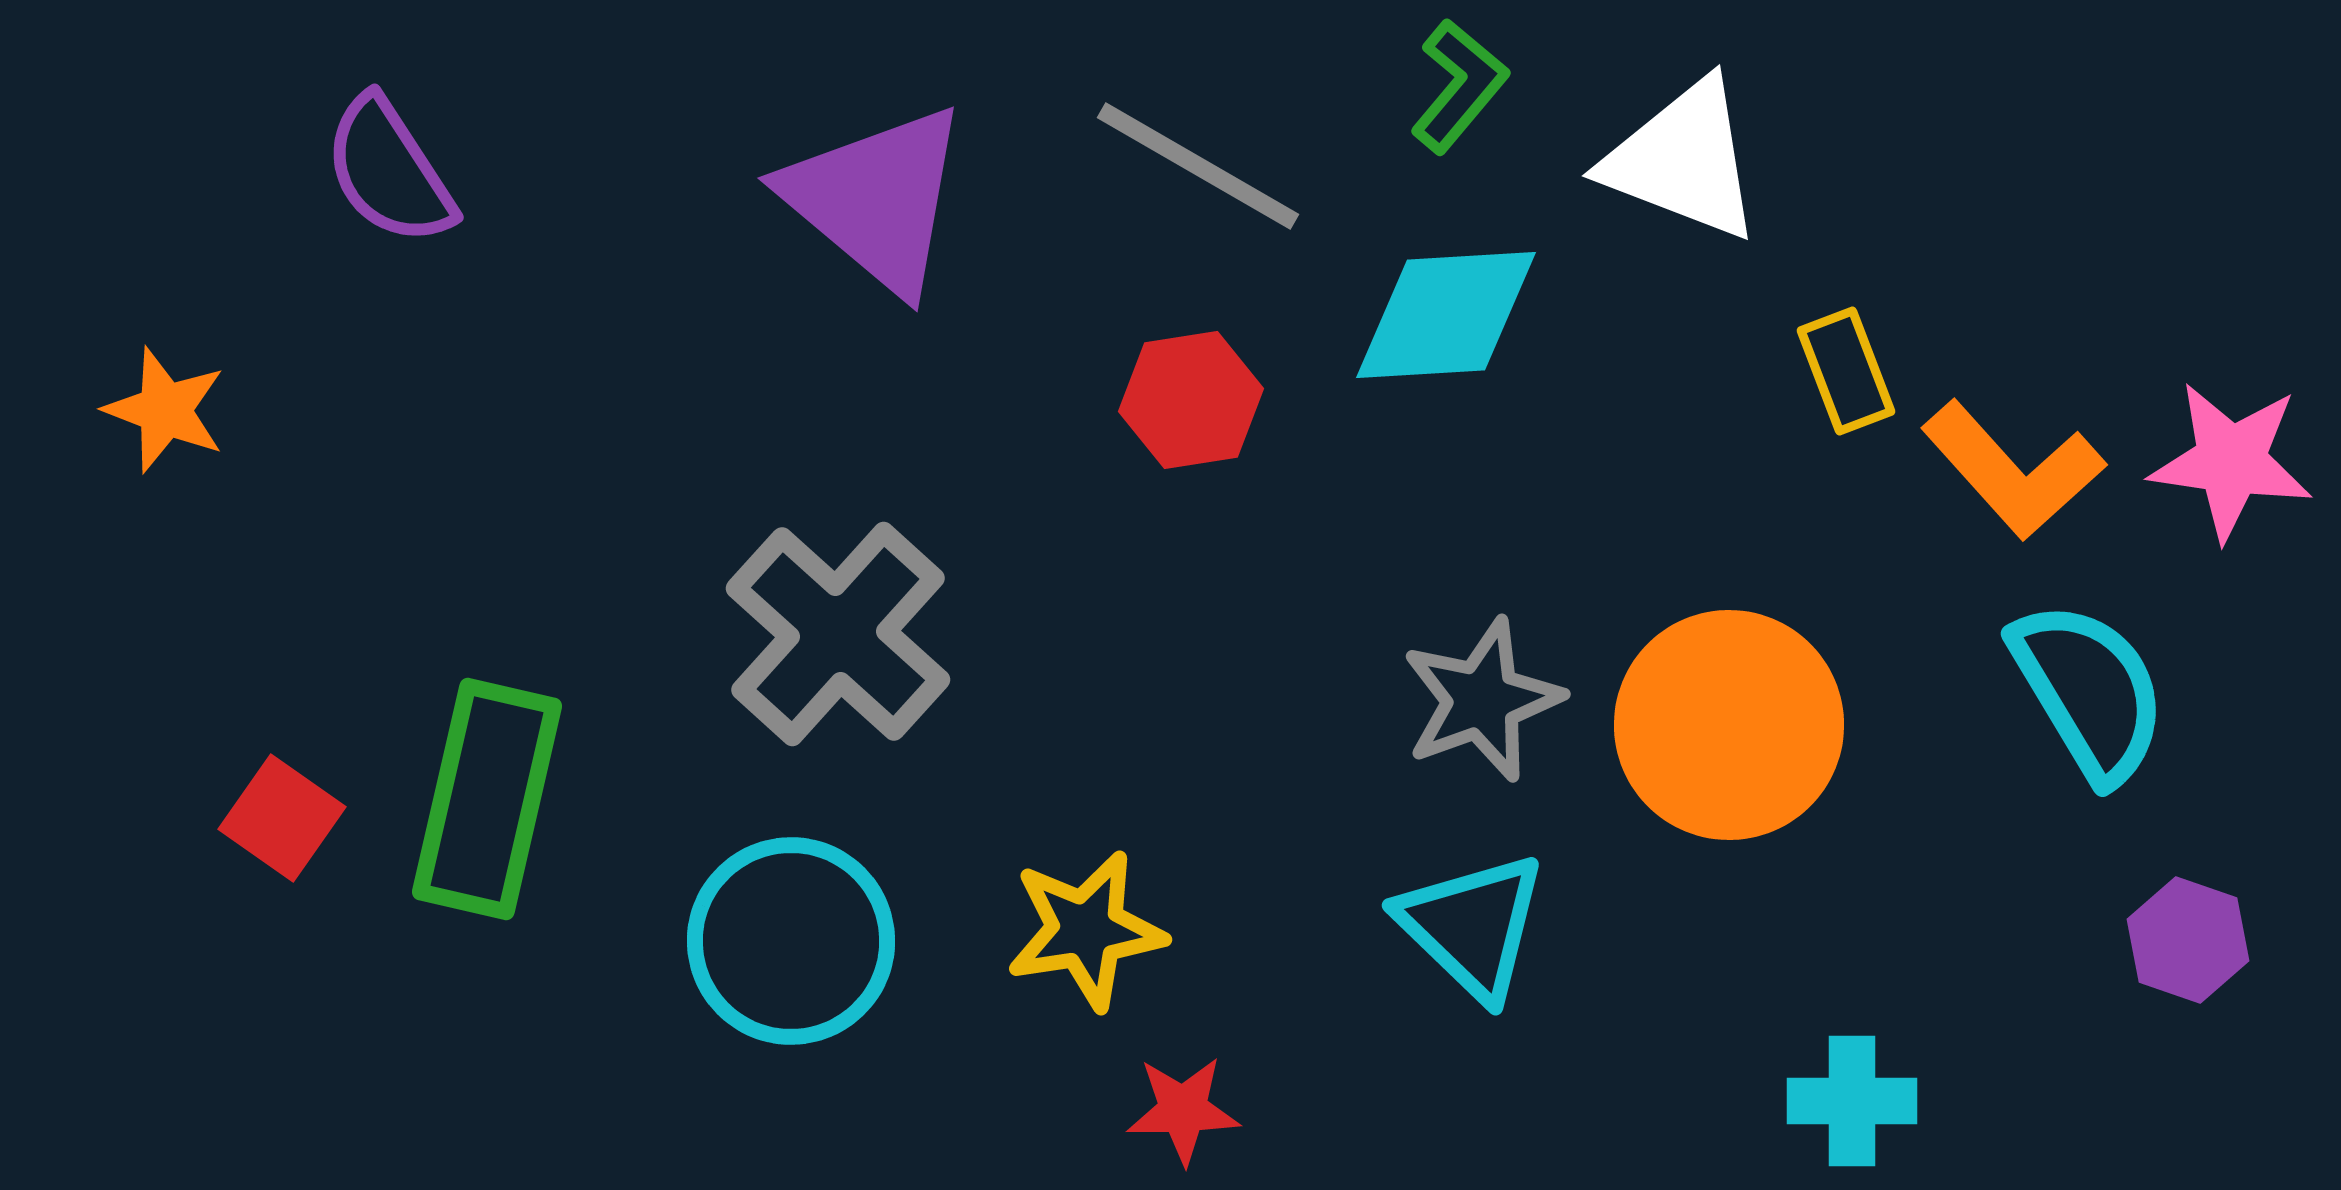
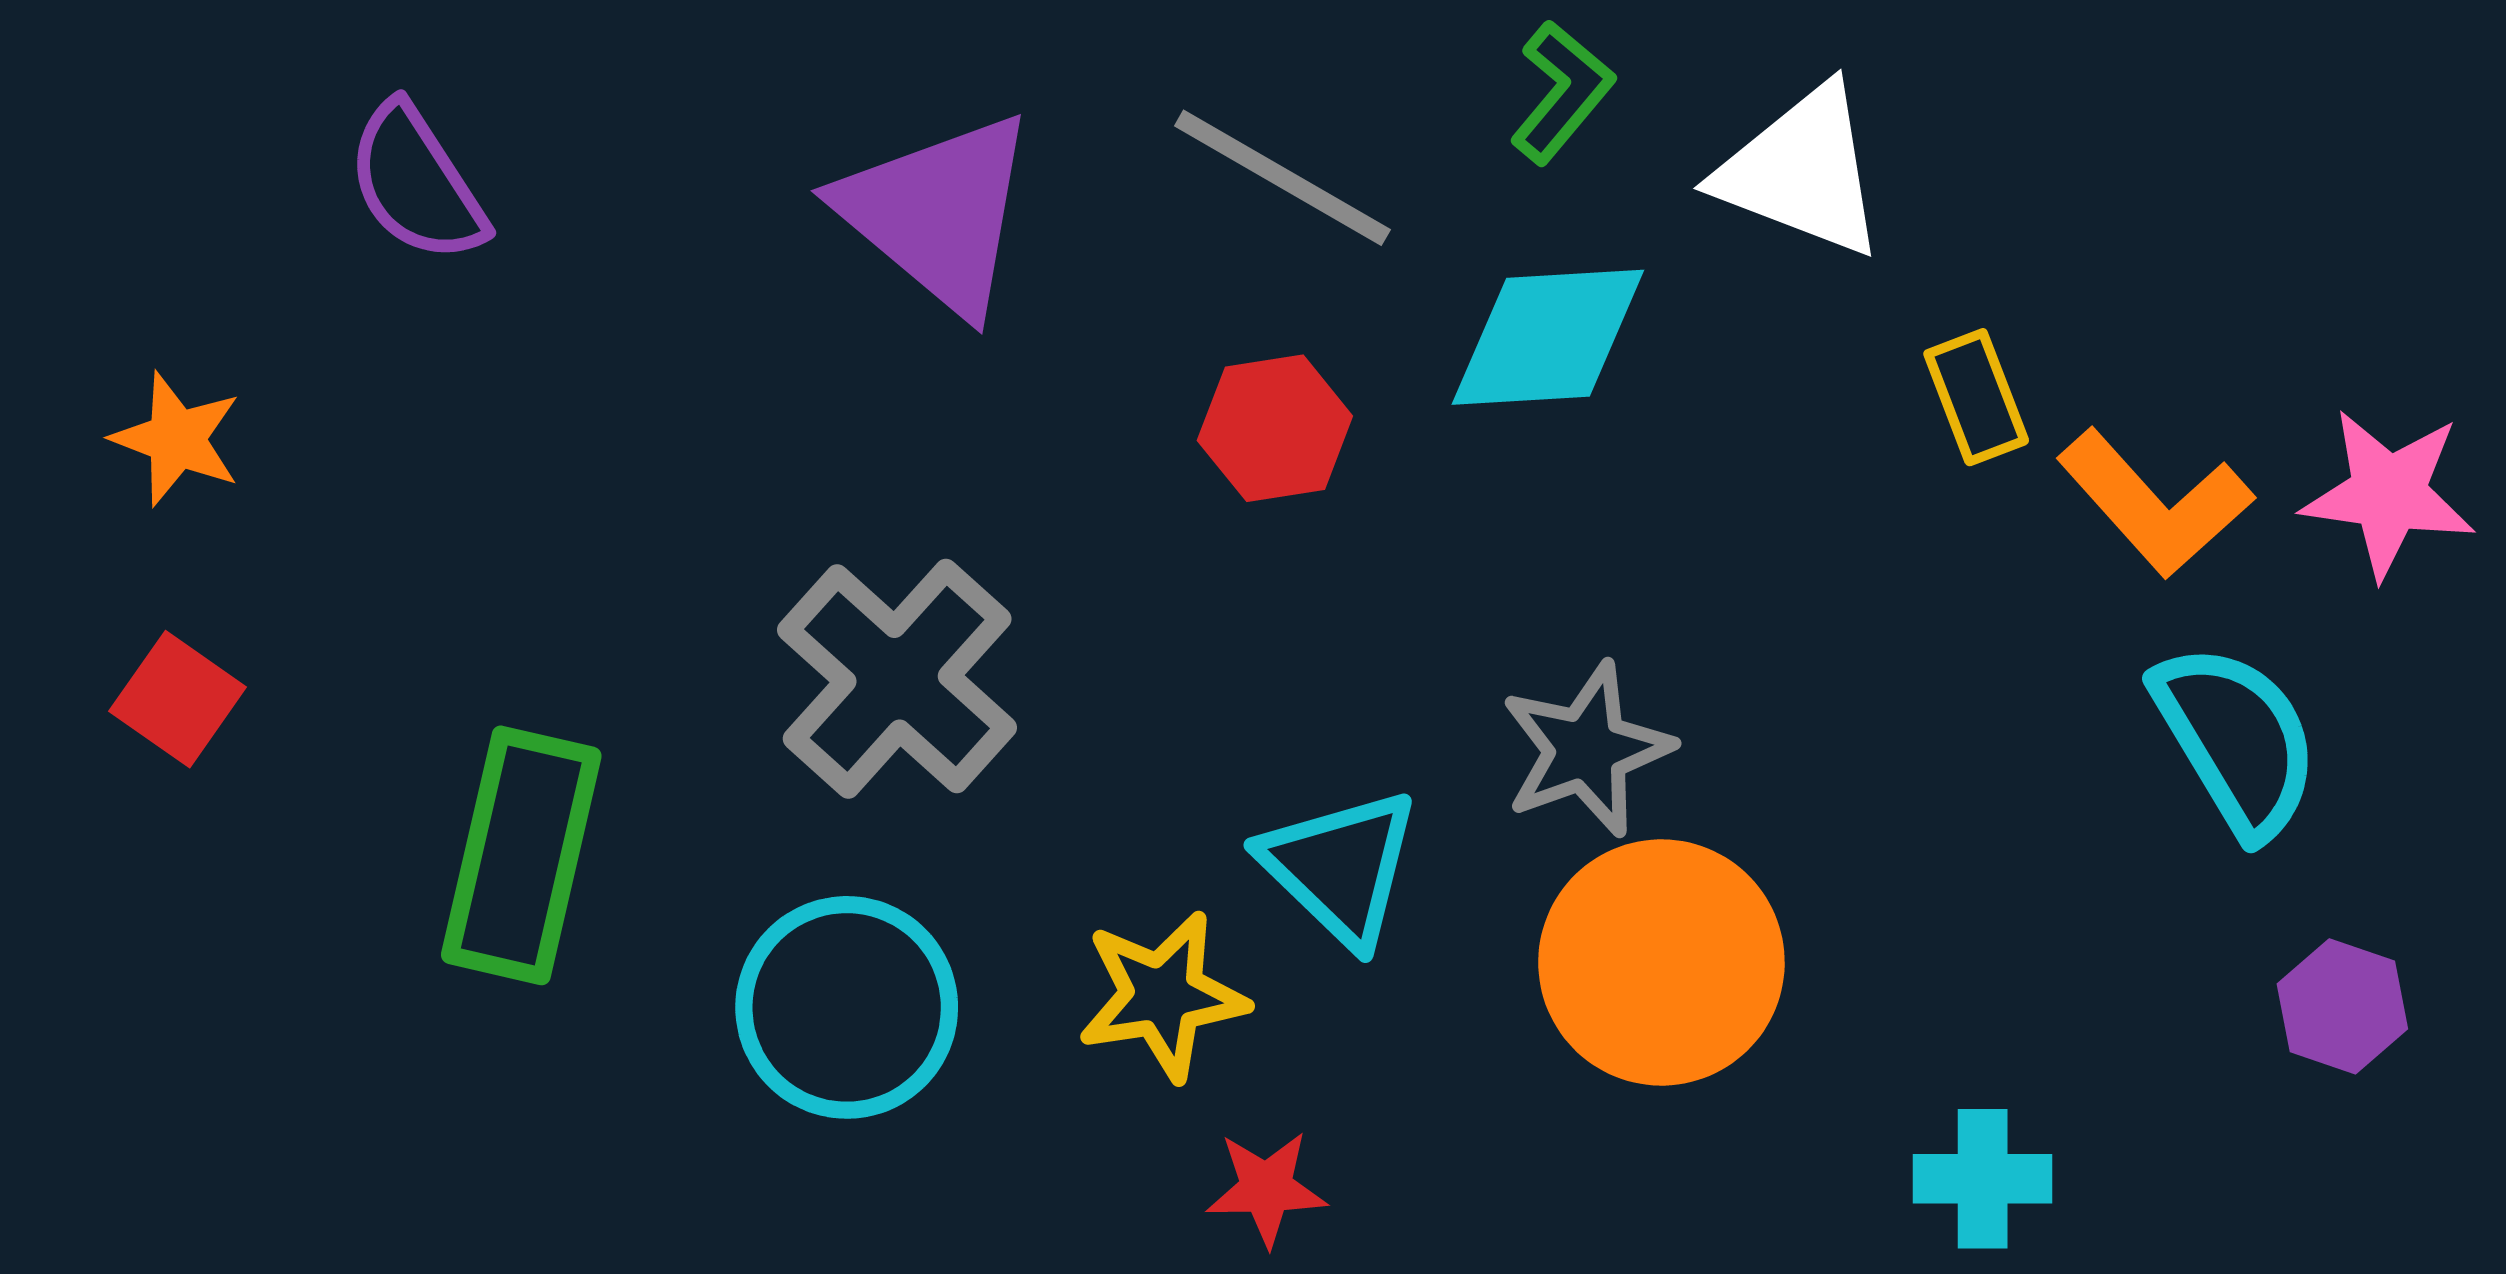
orange circle: (1729, 725) -> (1661, 962), moved
red square: (282, 818) -> (178, 699), moved
cyan triangle: (1472, 926) -> (1340, 867), moved

